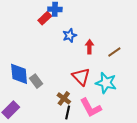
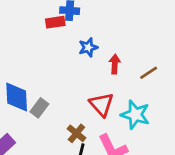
red rectangle: (45, 18) -> (55, 22), turned 32
gray rectangle: (36, 81) -> (39, 108), turned 72

